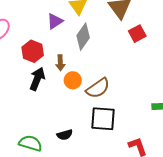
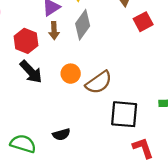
brown arrow: (60, 63) -> (54, 31), moved
black arrow: (37, 79) -> (31, 72), turned 115
black square: (103, 119) -> (124, 114), moved

